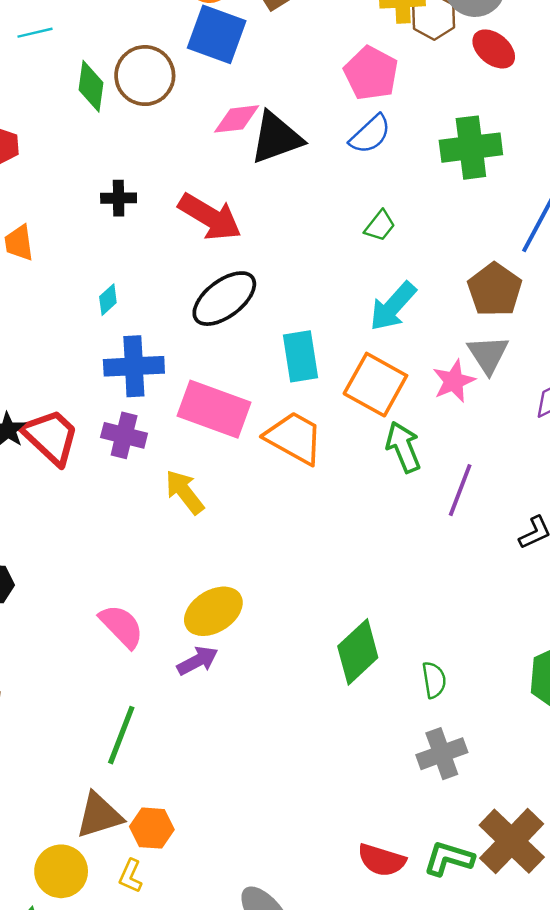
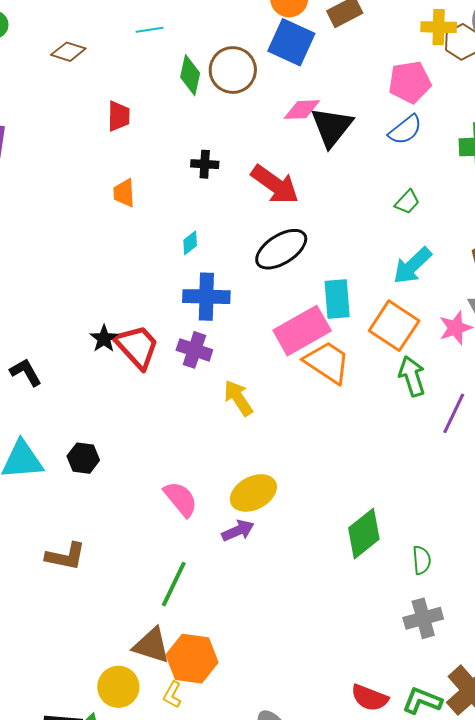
pink pentagon: (371, 73) -> (410, 82), turned 30
black triangle: (276, 138) -> (332, 127), turned -36
pink rectangle: (214, 409) -> (302, 331), moved, turned -54
brown triangle: (99, 815) -> (152, 645), turned 30
orange hexagon: (152, 828) -> (192, 659), size x1.5

